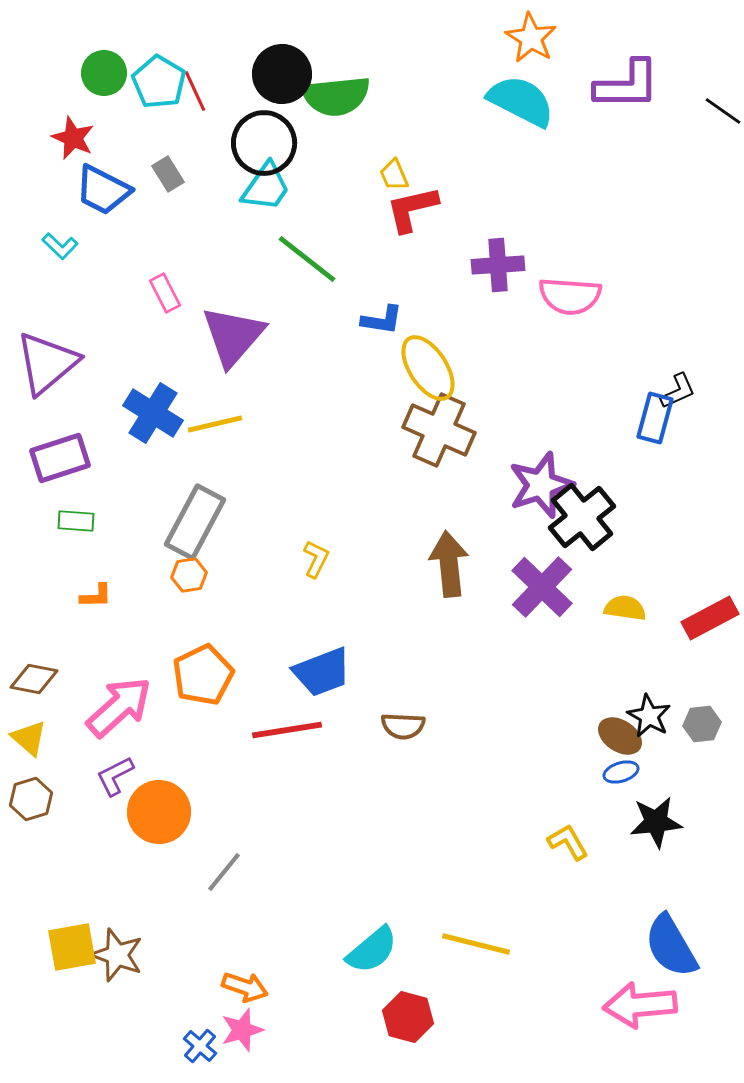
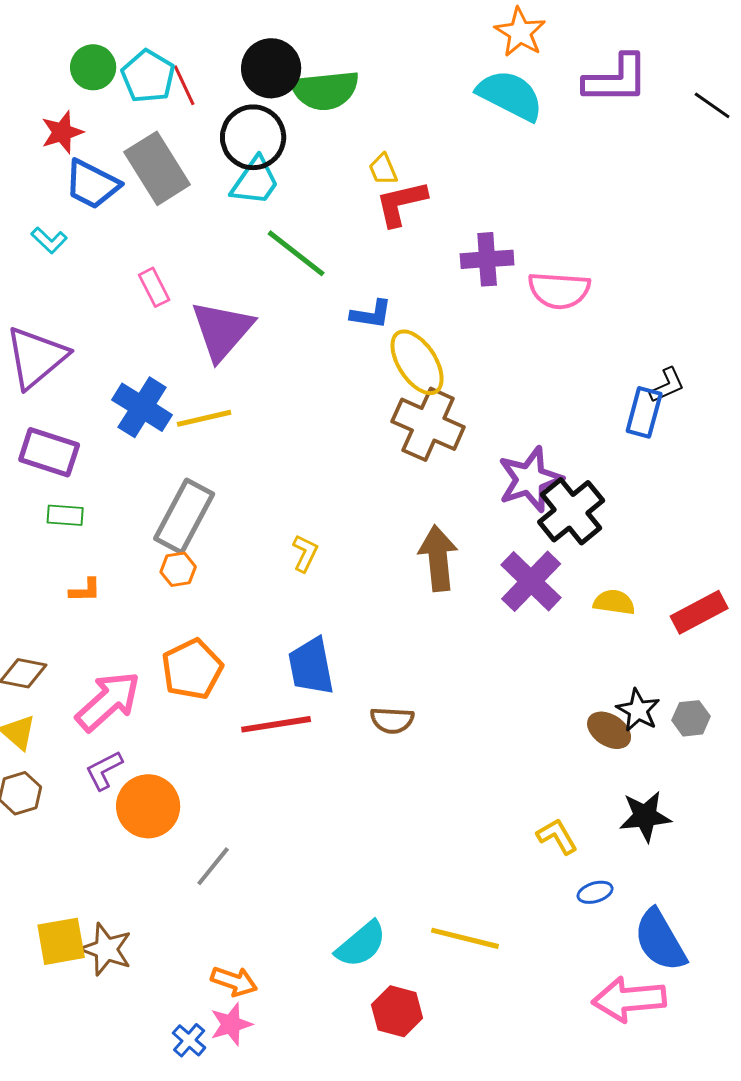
red star: (73, 138) -> (62, 132), turned 30
gray rectangle: (168, 174) -> (157, 168), size x2.0
purple rectangle: (60, 458) -> (49, 452), turned 36
blue trapezoid: (322, 672) -> (311, 666), turned 100
blue ellipse: (621, 772) -> (595, 892), moved

